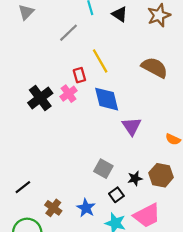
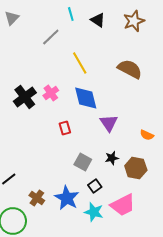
red rectangle: (79, 75) -> (65, 128), moved
black star: (135, 178) -> (112, 158), moved
blue star: (86, 208) -> (67, 198), size x1.4

